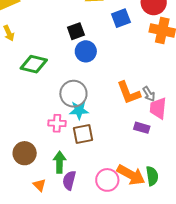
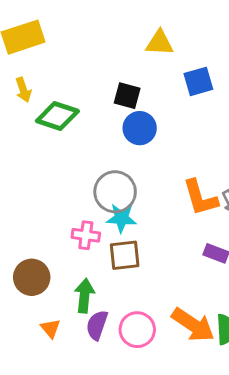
black square: (76, 31) -> (127, 96), turned 30
green diamond: (34, 64) -> (57, 116), moved
pink circle: (107, 180) -> (137, 330), moved

